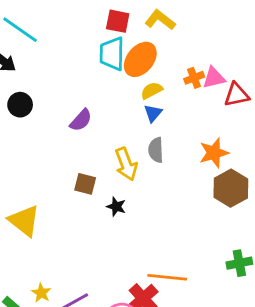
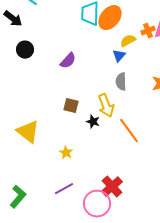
yellow semicircle: (152, 91) -> (128, 41), moved
yellow arrow: (126, 164) -> (106, 106), moved
orange line: (167, 277) -> (129, 131), moved, turned 48
yellow star: (41, 293) -> (66, 153), moved

